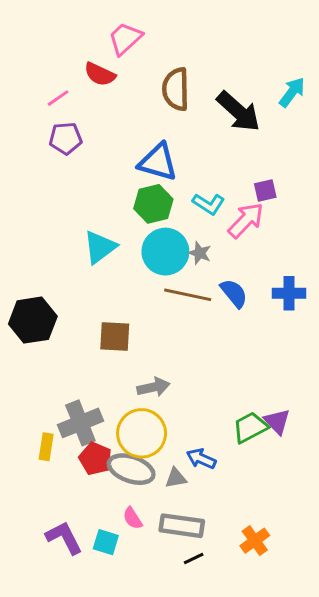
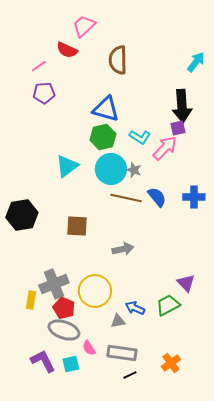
black arrow: (238, 112) -> (182, 106), moved, turned 44
gray arrow: (153, 387) -> (123, 249), moved
green trapezoid: (250, 427) -> (168, 305), moved
gray ellipse: (131, 469) -> (64, 330), moved
cyan square: (106, 542) -> (71, 364), turned -30

